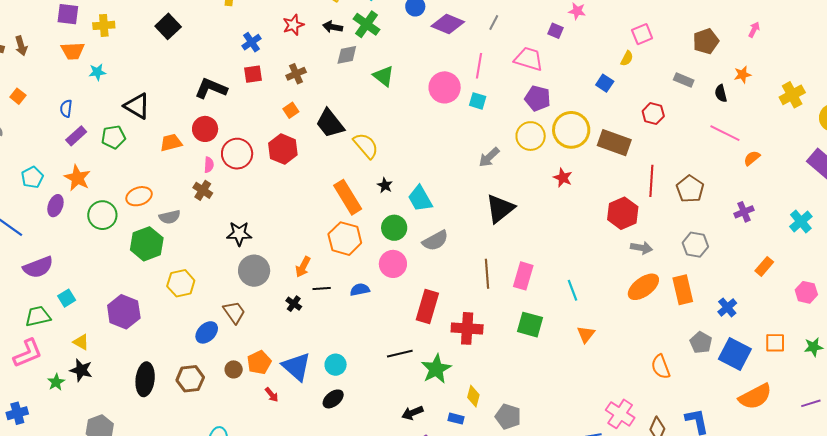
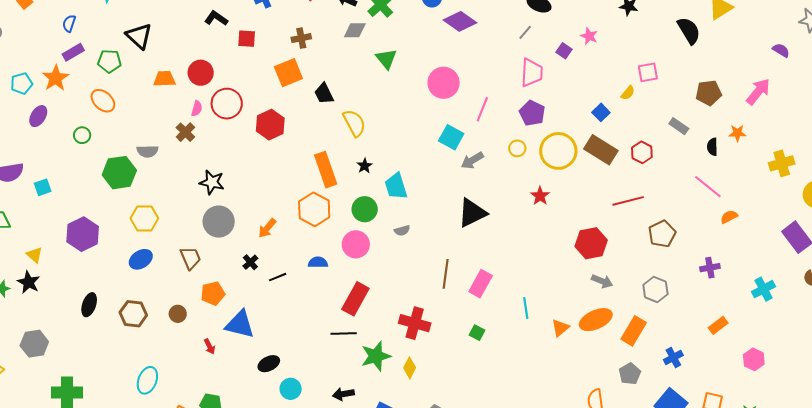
gray line: (494, 22) -> (525, 32), moved
pink arrow: (754, 30) -> (758, 92), size x1.8
pink trapezoid: (529, 59) -> (532, 73), turned 64
pink line: (479, 66) -> (482, 109), moved
red square: (253, 74) -> (247, 39), moved
black L-shape: (211, 88) -> (216, 18), moved, size x0.7
cyan square: (478, 101) -> (451, 137), moved, size x1.4
orange square: (291, 110) -> (288, 73), size x1.8
black trapezoid: (330, 123) -> (324, 94), size x0.7
yellow circle: (531, 136) -> (517, 148), size x0.6
brown rectangle: (614, 143) -> (601, 150), moved
red hexagon: (283, 149) -> (270, 125), moved
orange star: (77, 178) -> (56, 78), moved
red line: (651, 181) -> (628, 201), moved, turned 60
orange ellipse: (139, 196) -> (103, 101), moved, turned 50
green circle: (102, 215) -> (82, 135), size x0.6
gray semicircle: (435, 241) -> (402, 231), size x0.6
black line: (322, 288) -> (278, 277), moved, turned -30
orange rectangle: (683, 290) -> (634, 331), turned 32
cyan square: (67, 298) -> (43, 187), moved
red rectangle: (427, 306) -> (355, 299), moved
green square: (530, 325) -> (477, 333), size x0.6
blue ellipse: (207, 332) -> (141, 259), moved
orange triangle: (586, 334) -> (560, 328), moved
gray pentagon: (701, 343) -> (630, 374), moved
orange pentagon: (259, 362) -> (213, 293), moved
cyan circle: (336, 365) -> (291, 389), moved
blue triangle: (297, 367) -> (240, 324), turned -40
black ellipse: (145, 379) -> (89, 305), size x0.7
yellow diamond: (473, 396) -> (410, 368), moved

